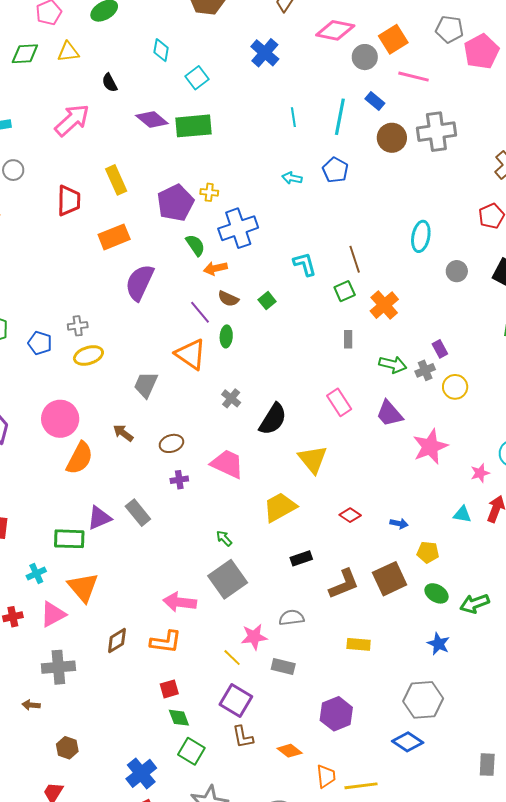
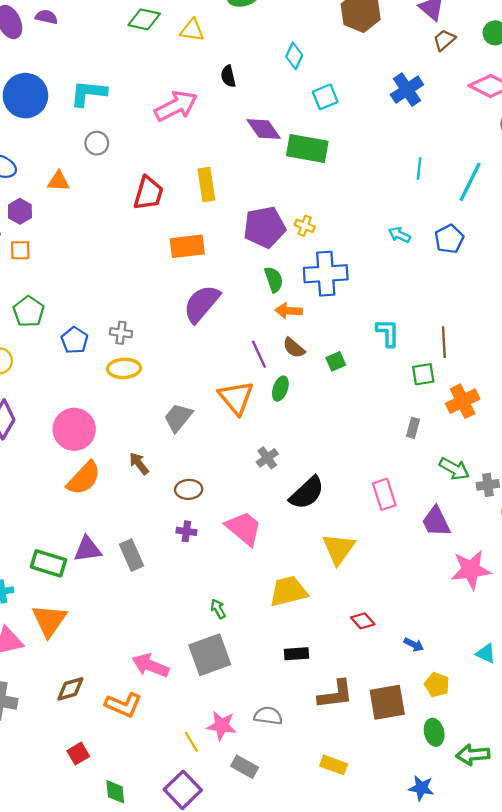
green ellipse: (437, 593) -> (434, 732), turned 30
blue star: (438, 644) -> (421, 788), turned -30
red square: (169, 689) -> (78, 754), moved, turned -30

